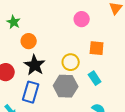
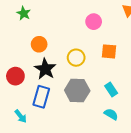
green star: (14, 22) -> (24, 13), moved
yellow circle: (71, 62) -> (76, 58), moved
cyan rectangle: (95, 78) -> (111, 90), moved

